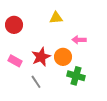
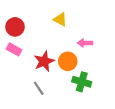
yellow triangle: (56, 18) -> (60, 19), turned 32
pink rectangle: (15, 61) -> (14, 49), moved

